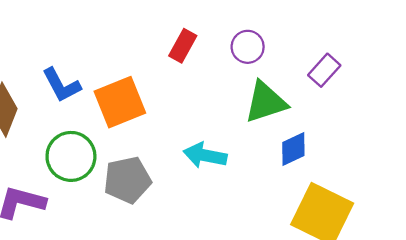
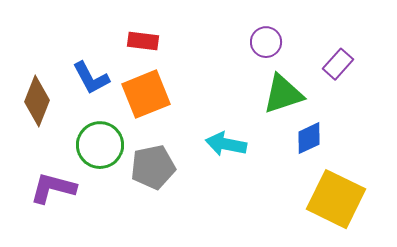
red rectangle: (183, 46) -> (143, 41), moved, turned 68

